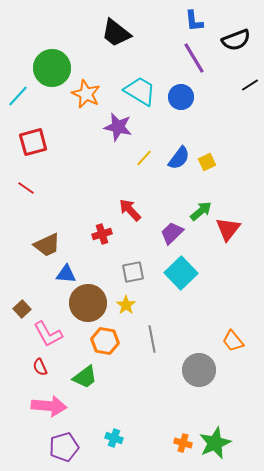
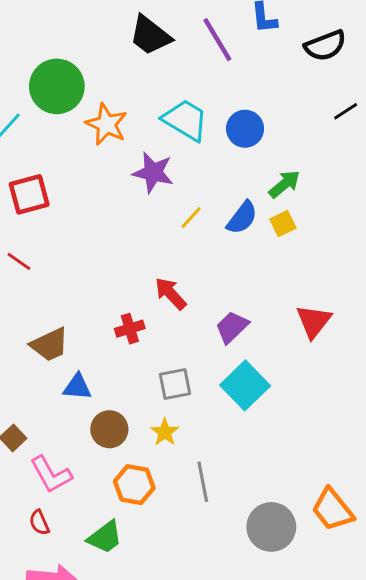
purple line: (194, 58) -> (217, 40), moved
green arrow: (201, 211) -> (284, 184), moved
brown circle: (88, 303) -> (109, 429), size x0.7
orange trapezoid: (233, 341) -> (333, 509), moved, size x1.4

